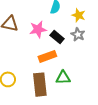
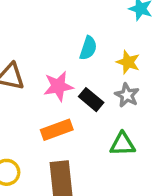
orange rectangle: (47, 56) -> (57, 130), moved
green triangle: (63, 78) -> (123, 144), moved

